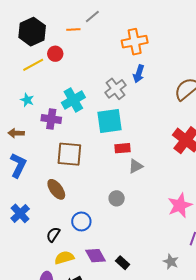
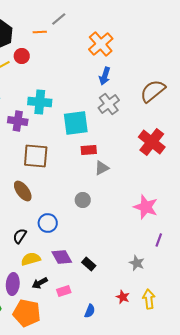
orange cross: (135, 42) -> (101, 44), turned -30
gray cross: (116, 89) -> (109, 104), moved
cyan cross: (73, 100) -> (40, 102), turned 35
pink star: (180, 205) -> (146, 207), turned -30

